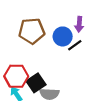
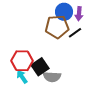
brown pentagon: (32, 31) -> (57, 27), moved
blue circle: (63, 36) -> (64, 12), moved

